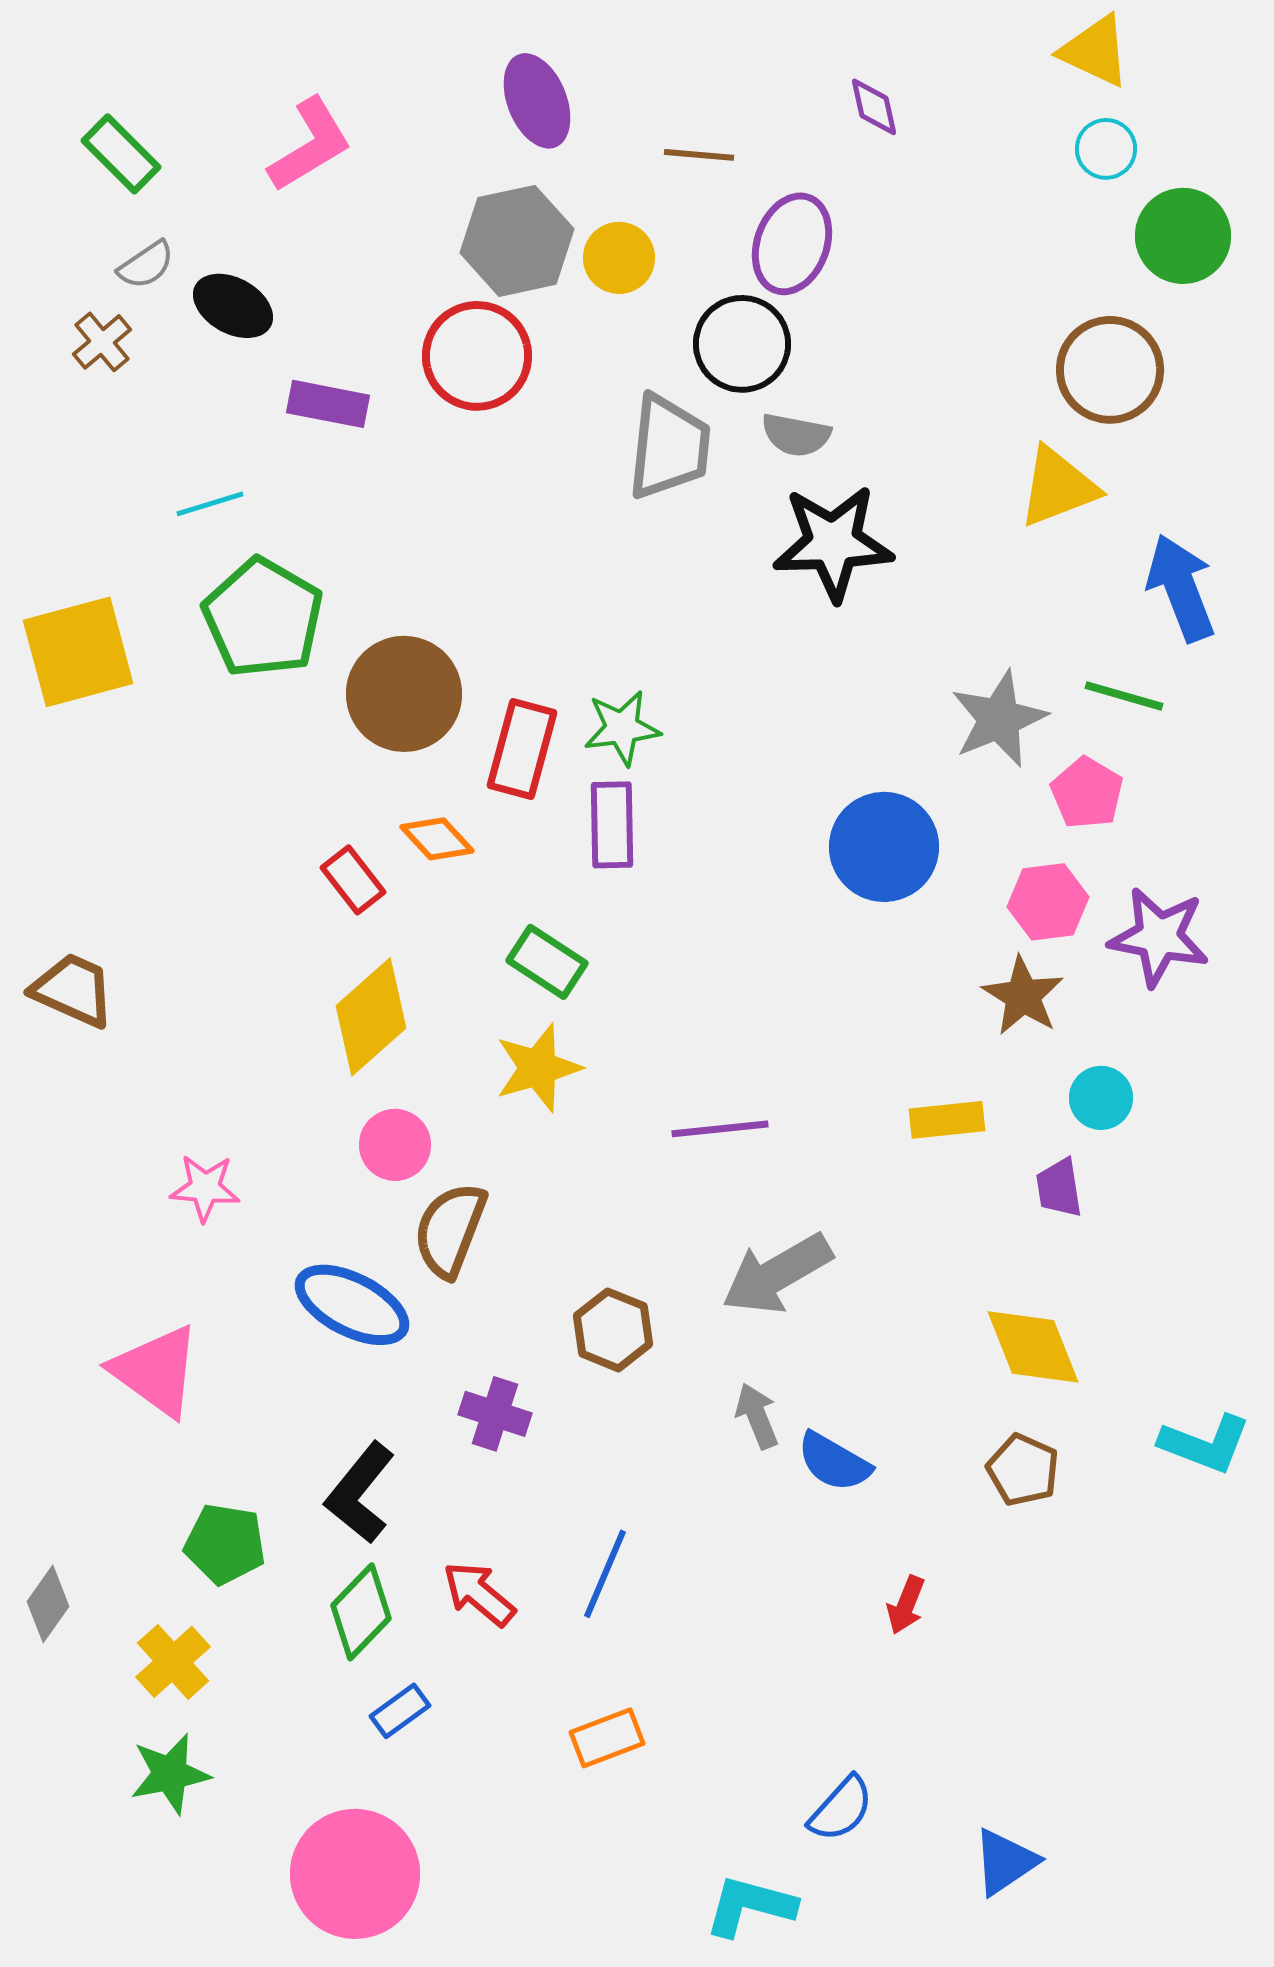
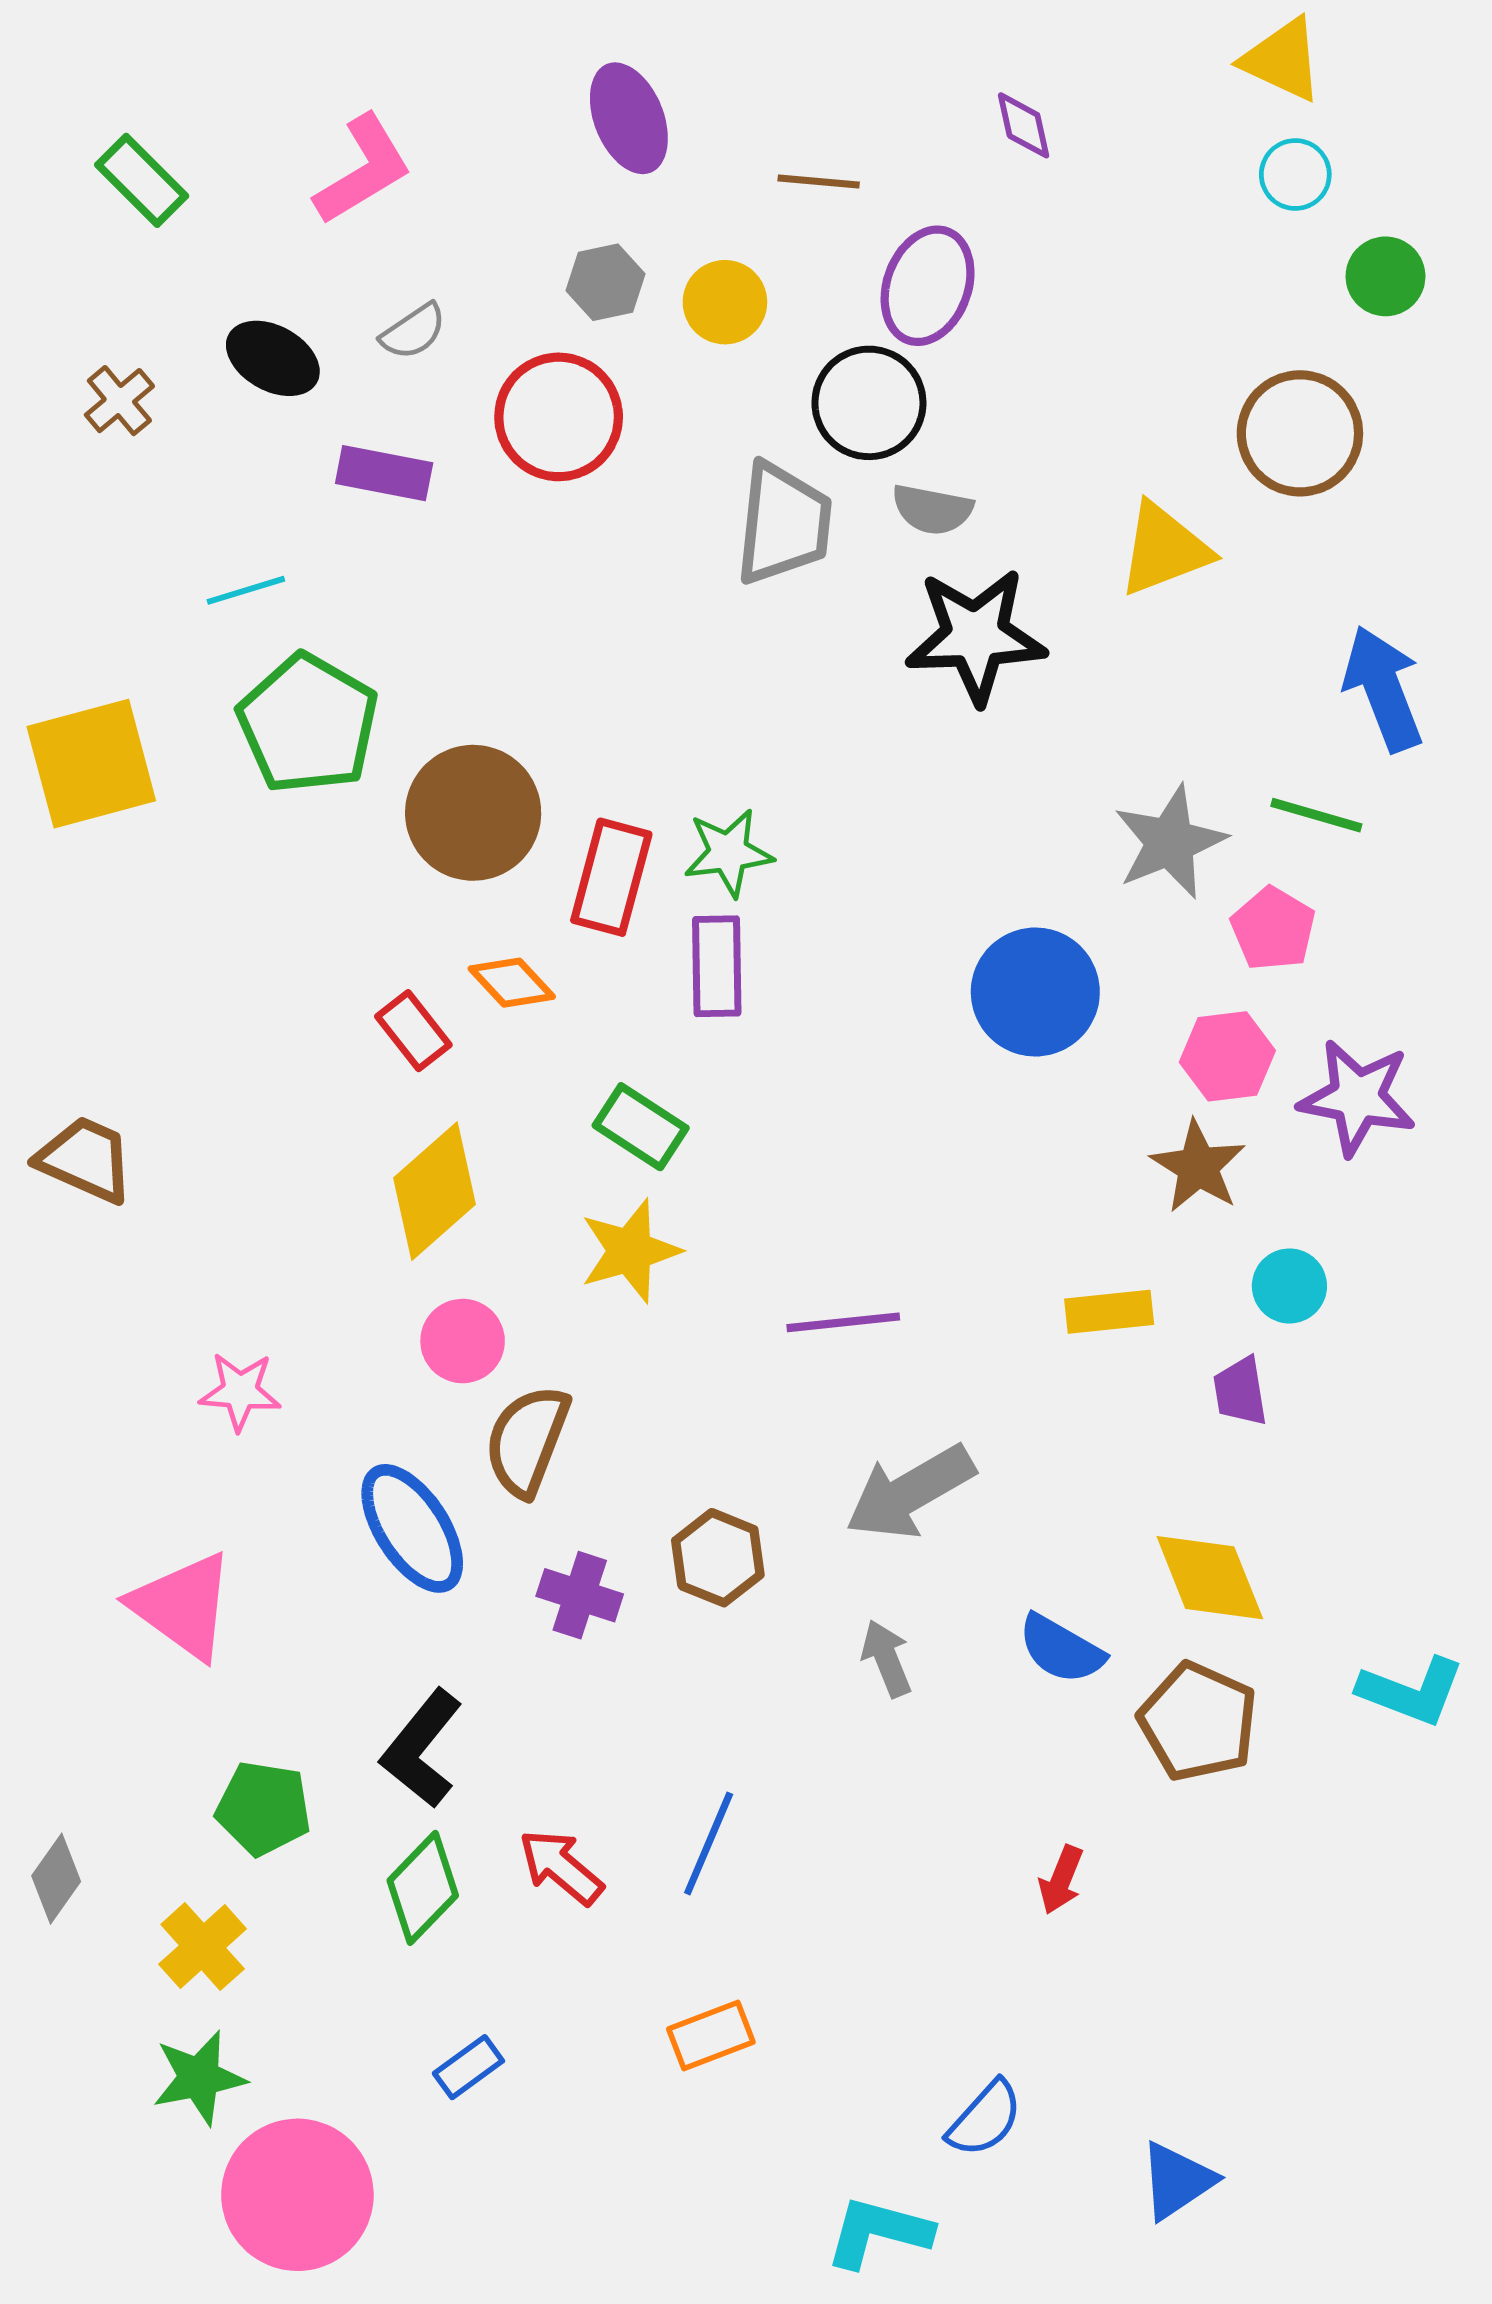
green circle: (1183, 236) -> (1385, 276), size x0.7
gray hexagon: (517, 241) -> (605, 282), size x0.6
gray semicircle: (146, 265) -> (413, 331), moved
yellow triangle: (1058, 487) -> (1164, 549), moved
blue ellipse: (352, 1305) -> (412, 1528), turned 30
purple cross: (495, 1414) -> (580, 1595), moved
blue semicircle: (834, 1462) -> (1061, 1649), moved
brown pentagon: (1023, 1470) -> (1198, 1722), size x1.4
blue rectangle: (400, 1711) -> (468, 2067), moved
pink circle: (355, 1874) -> (297, 2195), moved

